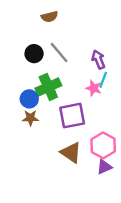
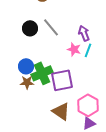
green cross: (48, 87) -> (42, 73), moved
pink star: (94, 88) -> (74, 49), moved

